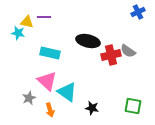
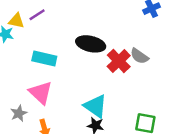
purple line: (44, 17) -> (37, 15), turned -32
red cross: (111, 55) -> (119, 61), turned -30
cyan triangle: (67, 92) -> (96, 106), moved

